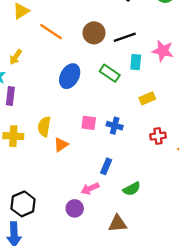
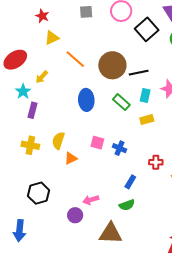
brown circle: (94, 33) -> (112, 65), size x1.4
blue ellipse: (70, 76) -> (86, 100), turned -40
yellow rectangle: (147, 98) -> (147, 119), moved
blue rectangle: (106, 166) -> (130, 182), moved
black hexagon: (23, 204) -> (39, 193), moved
brown triangle: (118, 224) -> (111, 233), size x1.4

